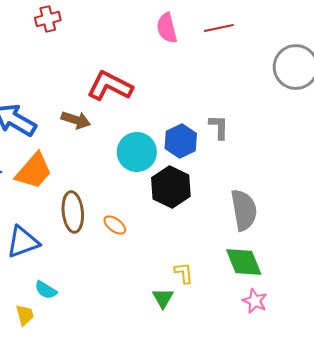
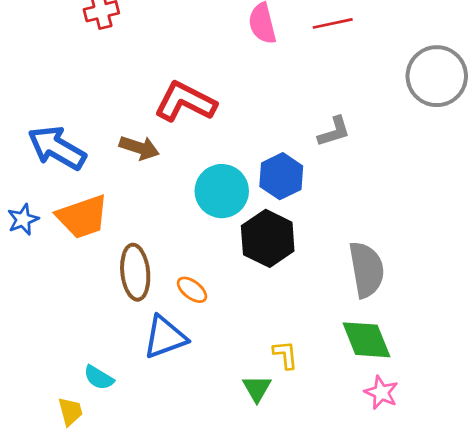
gray L-shape: (219, 127) -> (334, 132), moved, turned 72
orange trapezoid: (34, 171) -> (82, 217), turned 30
blue triangle: (23, 242) -> (165, 337), moved

